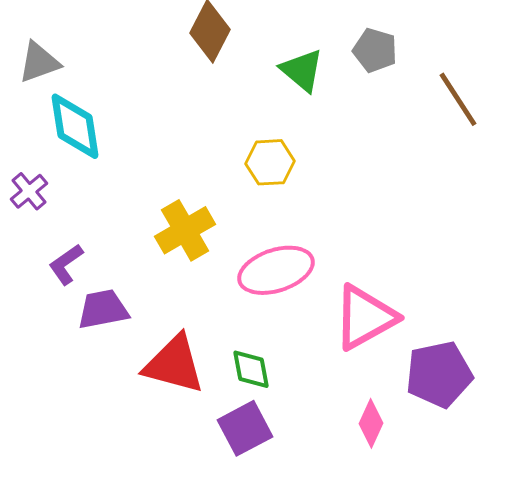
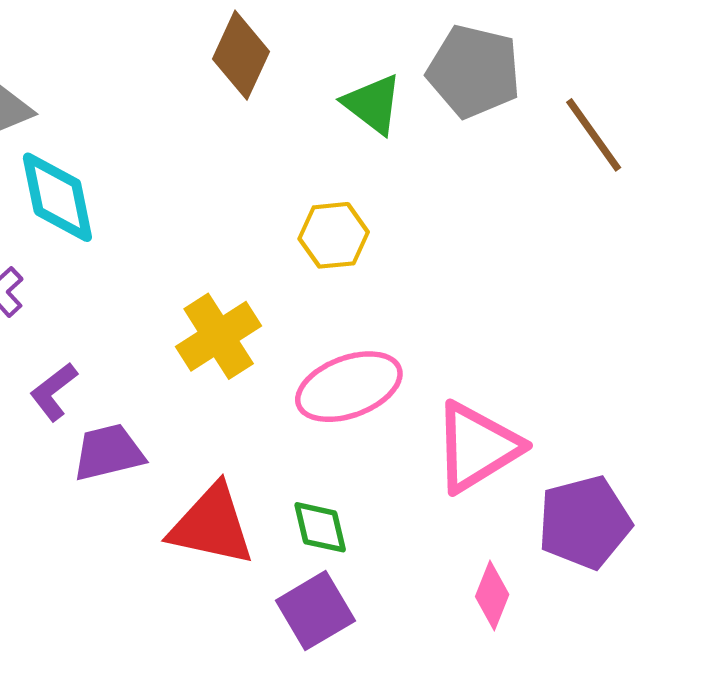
gray pentagon: (375, 50) -> (474, 71), size x1.5

